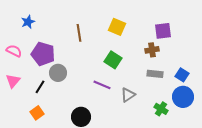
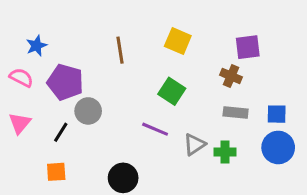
blue star: (28, 22) -> (36, 46), moved
brown cross: (152, 50) -> (231, 76), turned 32
blue square: (182, 75) -> (277, 114), turned -32
green cross: (161, 109) -> (225, 152), moved, turned -32
orange square: (37, 113) -> (56, 172), turned 32

